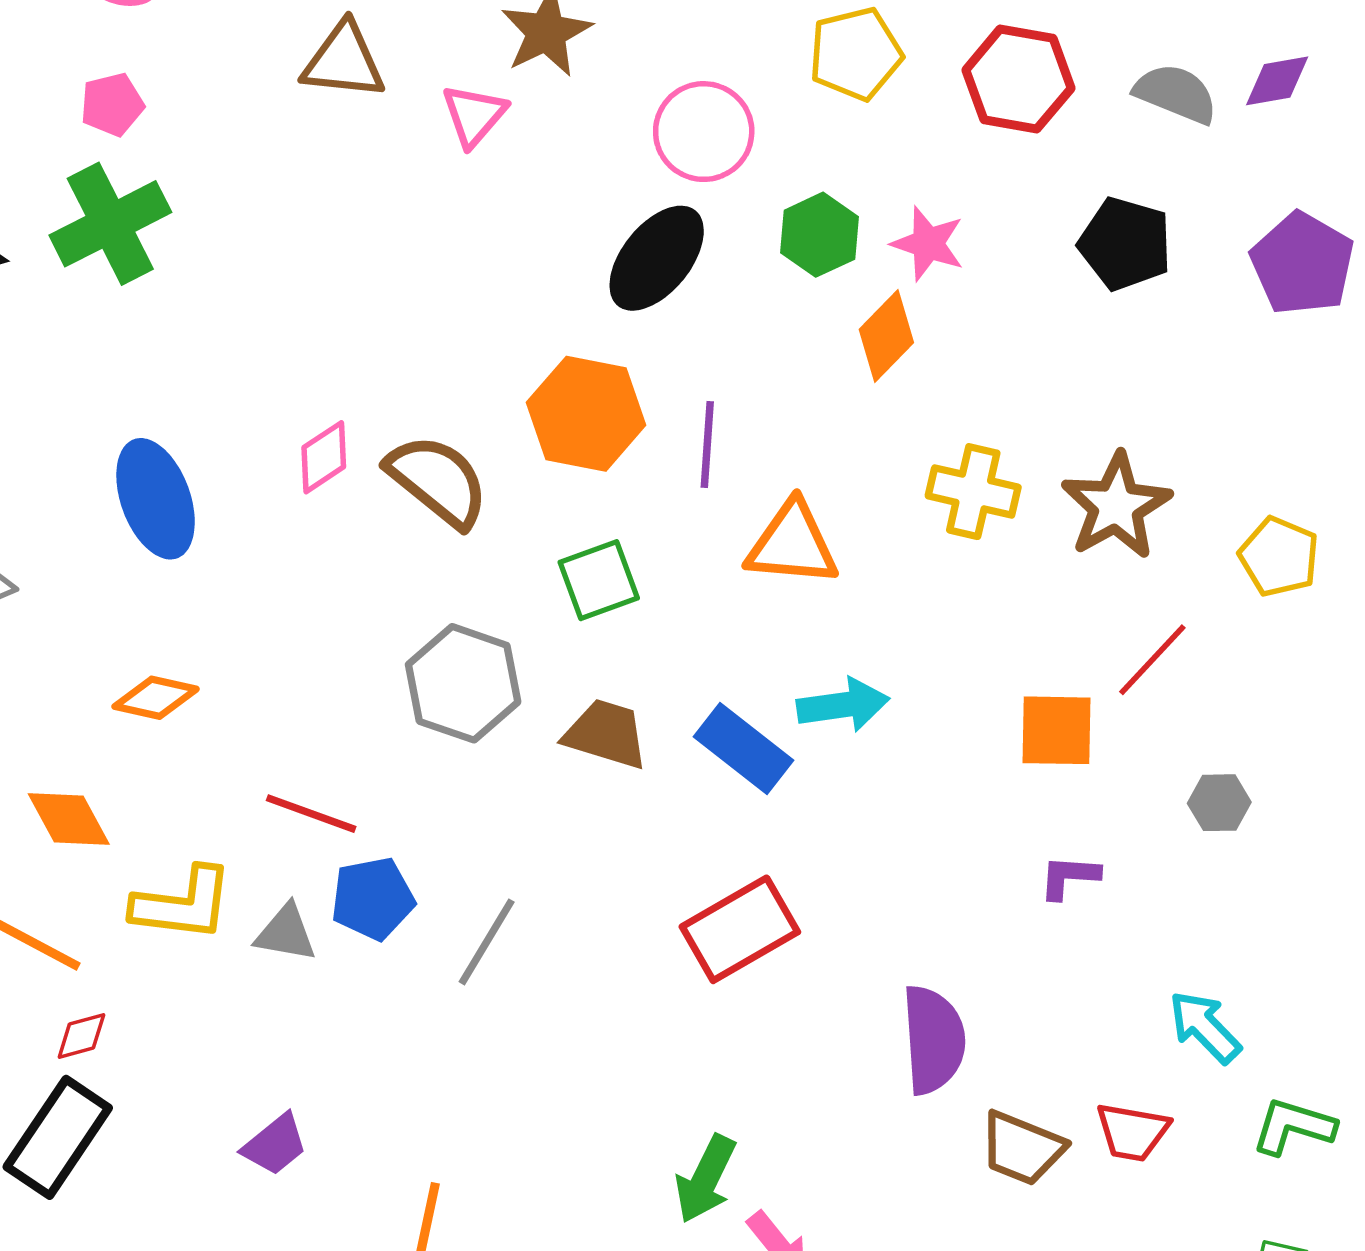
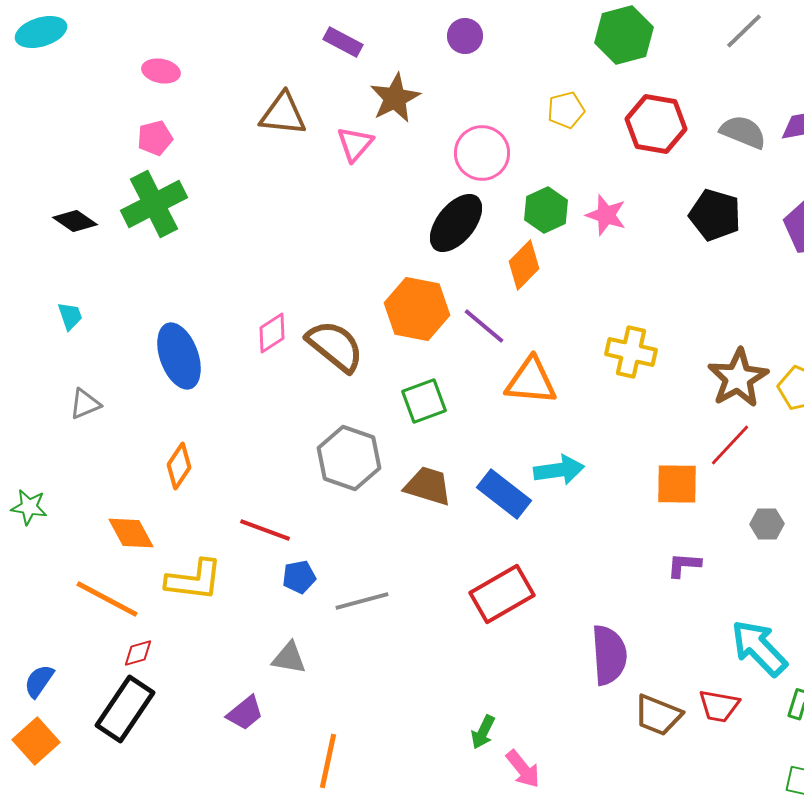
yellow pentagon: (856, 54) -> (566, 110), size x0.7
orange diamond: (886, 336) -> (524, 265), moved
purple line: (707, 445) -> (484, 326), turned -54
brown star: (1116, 506) -> (738, 378), moved
orange diamond: (156, 698) -> (179, 466), turned -69
blue pentagon: (373, 899) -> (299, 577), size x0.7
gray triangle: (286, 933) -> (289, 658), moved
gray line: (487, 942) -> (362, 601), turned 44
cyan arrow: (1205, 1027) -> (759, 648), size x1.4
green arrow: (705, 1179) -> (483, 732), size x0.7

